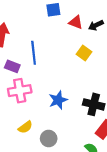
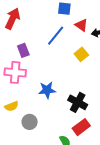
blue line: (34, 53) -> (56, 36), moved, turned 30
purple rectangle: (12, 66) -> (23, 50), moved, turned 32

